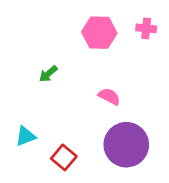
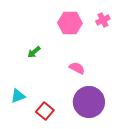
pink cross: (146, 28) -> (103, 20), turned -32

